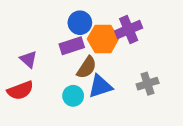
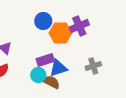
purple rectangle: (72, 46) -> (45, 60), moved
brown semicircle: (87, 67) -> (51, 82), moved, turned -96

